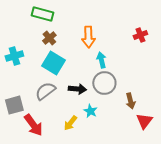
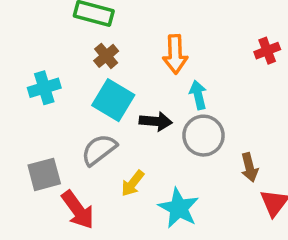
black arrow: (77, 89) -> (156, 121), moved
cyan star: (90, 111) -> (179, 208), moved, size x1.6
yellow arrow: (70, 123) -> (133, 183), moved

